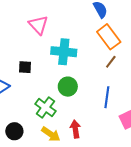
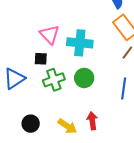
pink triangle: (38, 25) -> (50, 35), moved
green cross: (45, 108) -> (54, 80), moved, turned 35

